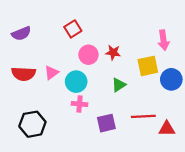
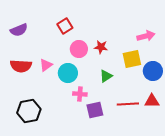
pink arrow: (163, 40) -> (146, 36), turned -96
pink cross: (80, 104) -> (80, 94), moved
red triangle: (167, 129) -> (152, 101), moved

